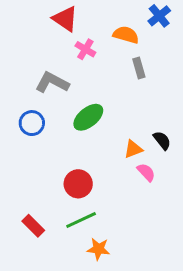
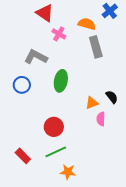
gray rectangle: (139, 68) -> (96, 47), size x1.5
green ellipse: (88, 117) -> (61, 81), turned -40
pink semicircle: (146, 172) -> (101, 119), turned -136

